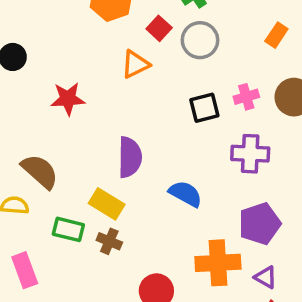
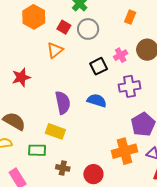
blue semicircle: (185, 194) -> (97, 100), moved
brown cross: (109, 241) -> (63, 168), moved

